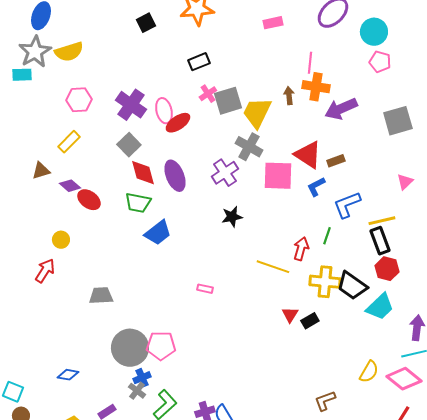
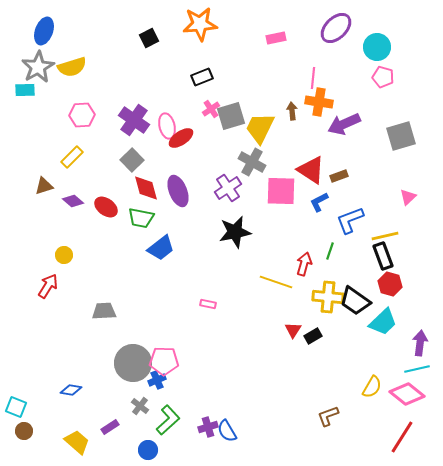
red ellipse: (89, 200) -> (106, 207), moved
black star: (232, 217) -> (235, 232), size x1.5
blue cross: (142, 378) -> (157, 380), moved

